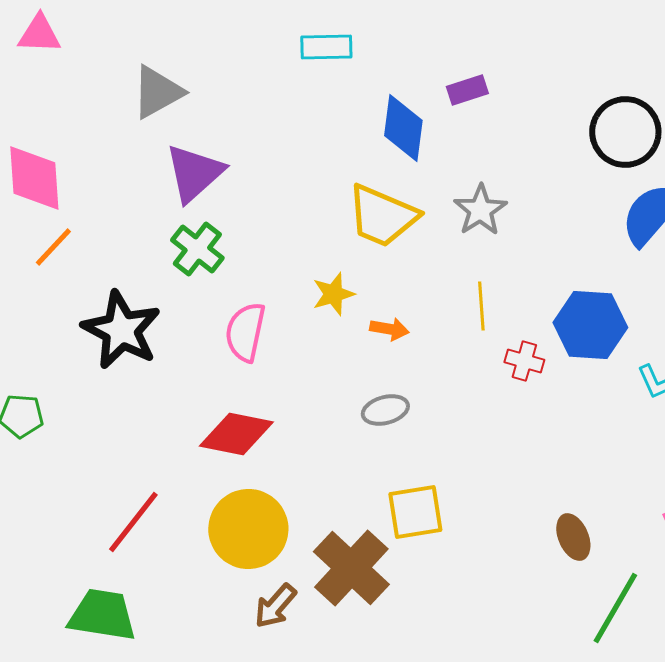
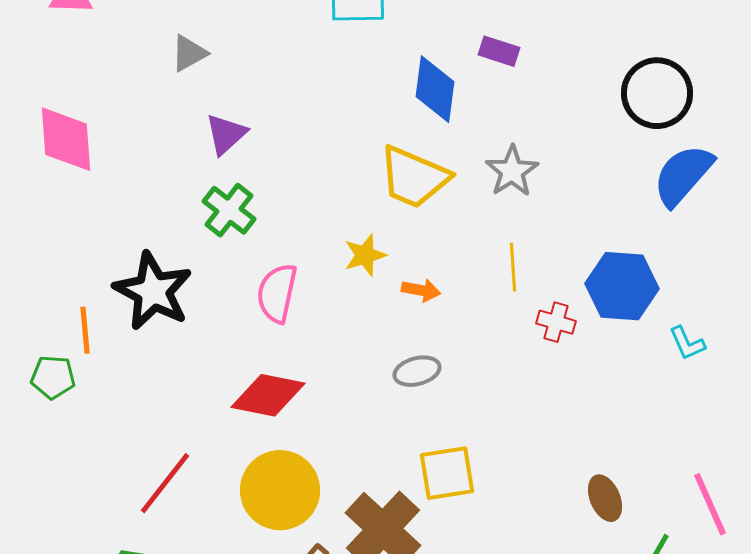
purple rectangle: (467, 90) -> (499, 51), turned 36
gray triangle: (157, 92) -> (189, 53), size x0.7
purple triangle: (194, 173) -> (226, 134), size x0.7
orange line: (53, 247) -> (85, 330), moved, turned -48

